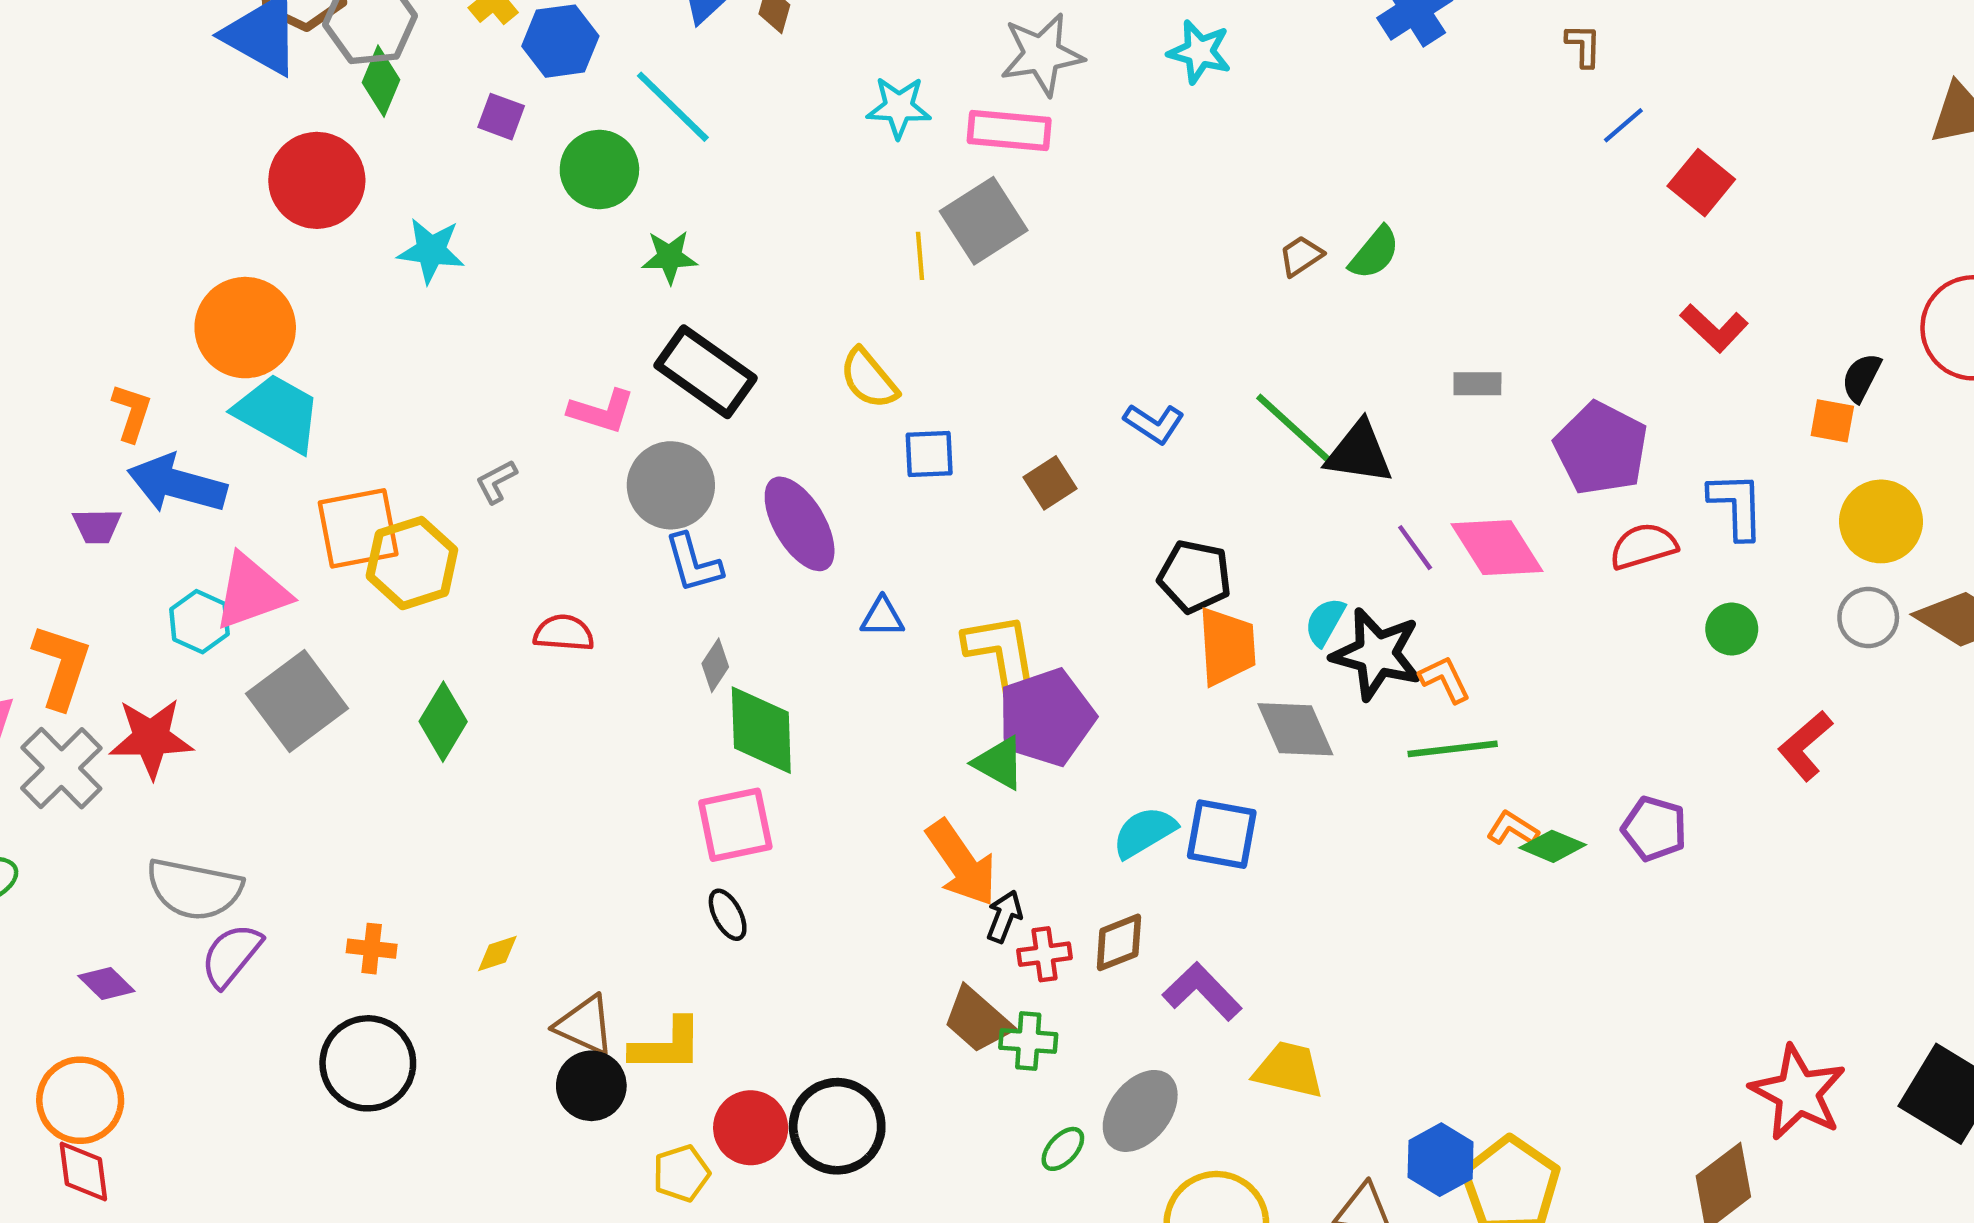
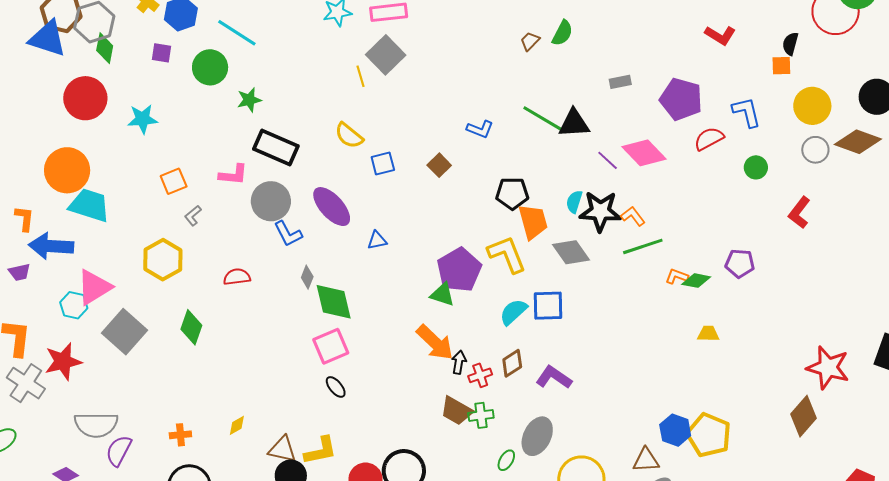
orange square: (358, 528) -> (174, 181), moved, size x0.7
yellow L-shape: (1002, 655) -> (507, 254), moved
yellow trapezoid: (1289, 1070) -> (708, 334), moved, size x0.7

